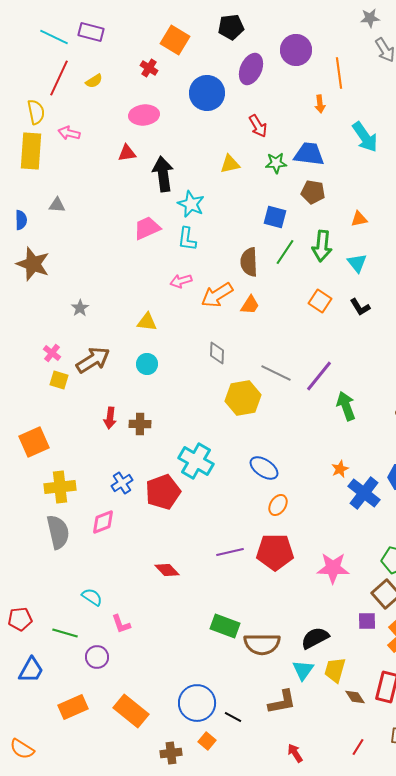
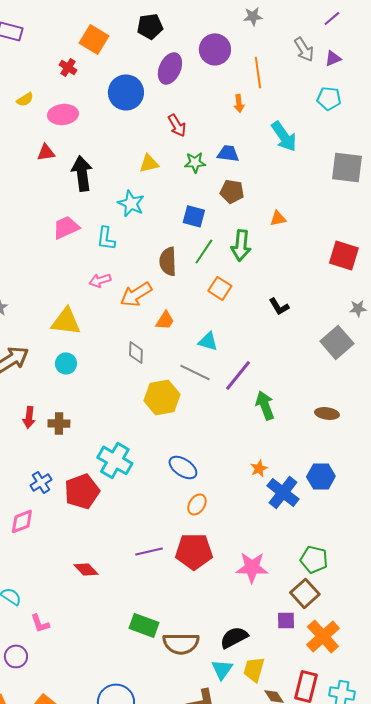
gray star: (370, 18) -> (253, 16), moved
yellow semicircle: (94, 81) -> (25, 99), moved
blue trapezoid: (309, 154) -> (228, 153), size x0.7
cyan star: (191, 204) -> (131, 203), moved
cyan triangle: (357, 263) -> (208, 341), moved, turned -35
orange square: (320, 301) -> (220, 288), moved
orange trapezoid: (250, 305) -> (165, 320), moved
yellow triangle: (147, 322) -> (66, 321), size x1.5

